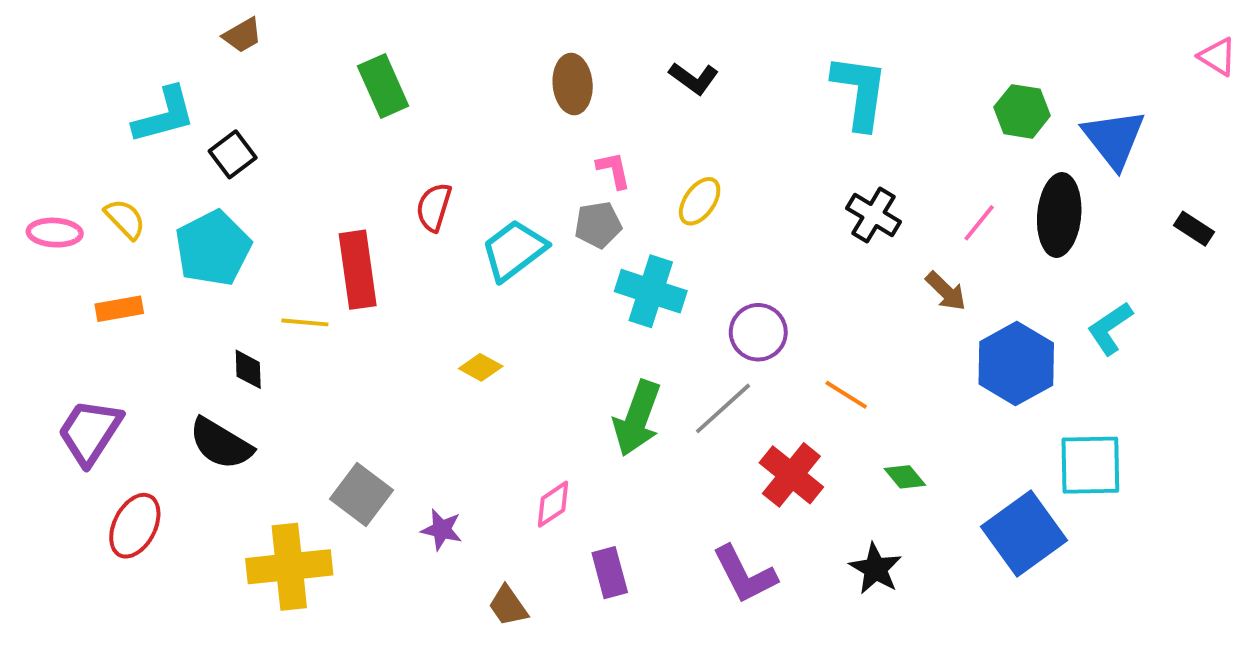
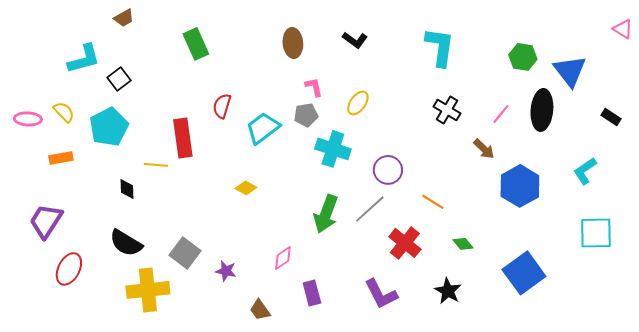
cyan L-shape: (1110, 328) -> (585, 171), moved
black semicircle: (221, 444) -> (126, 243), moved
cyan square: (1090, 465) -> (596, 233), moved

